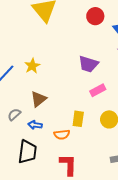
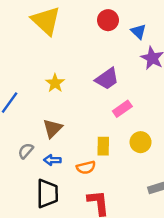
purple trapezoid: (88, 64) -> (107, 79), turned -45
yellow star: (32, 66) -> (55, 83), moved

